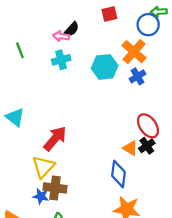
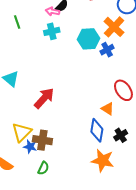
blue cross: (137, 76) -> (107, 50), moved
black cross: (147, 146) -> (121, 135), moved
yellow triangle: (43, 167) -> (22, 132), moved

